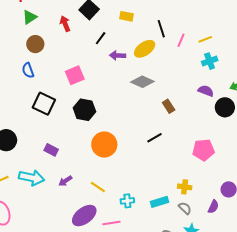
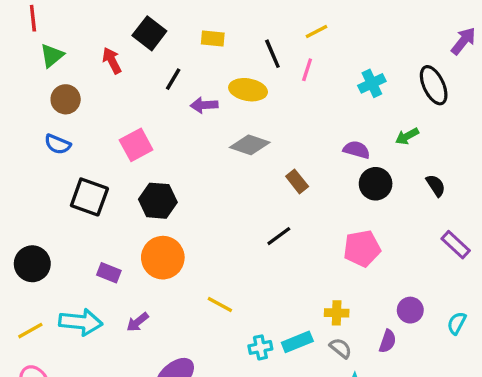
yellow line: (205, 39) -> (317, 32), moved
yellow ellipse: (145, 49) -> (248, 90), turned 50
cyan cross: (210, 61) -> (372, 83), moved
blue semicircle: (28, 70) -> (58, 144), turned -42
black circle: (225, 107) -> (376, 184), moved
orange circle: (104, 145) -> (163, 258), moved
yellow line: (98, 187) -> (220, 304), moved
cyan cross: (127, 201) -> (260, 347), moved

